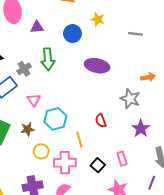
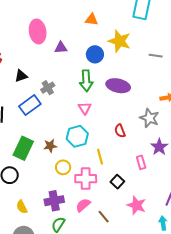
yellow star: (98, 19) -> (119, 41), size x1.6
green arrow: (48, 59) -> (86, 81), moved
pink triangle: (34, 100) -> (85, 108), moved
red semicircle: (101, 121) -> (120, 131), moved
pink rectangle: (122, 159) -> (141, 162), moved

